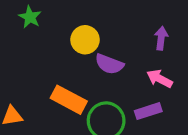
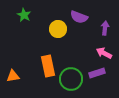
purple semicircle: (109, 64) -> (79, 17), moved
orange rectangle: (69, 100) -> (48, 66), turned 50

